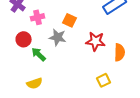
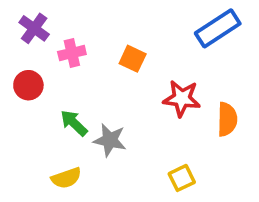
gray star: (58, 37) -> (110, 140), moved
red circle: (24, 39) -> (28, 85), moved
yellow square: (104, 80) -> (182, 178), moved

